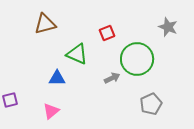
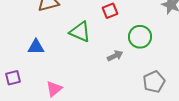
green circle: (137, 59) -> (140, 37), size x0.7
blue triangle: (57, 78) -> (36, 47), moved

